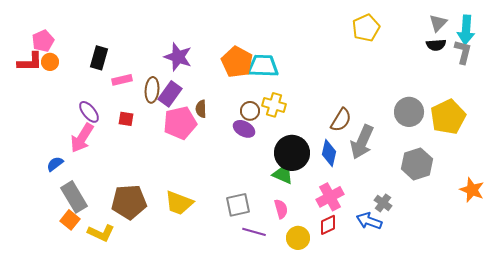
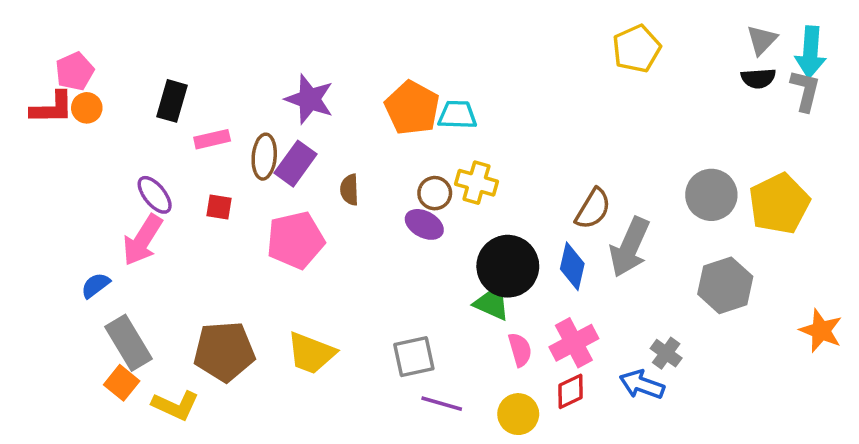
cyan trapezoid: (263, 66) -> (457, 115), size x0.7
pink pentagon: (180, 123) -> (296, 240), moved
pink semicircle: (281, 209) -> (520, 350), moved

